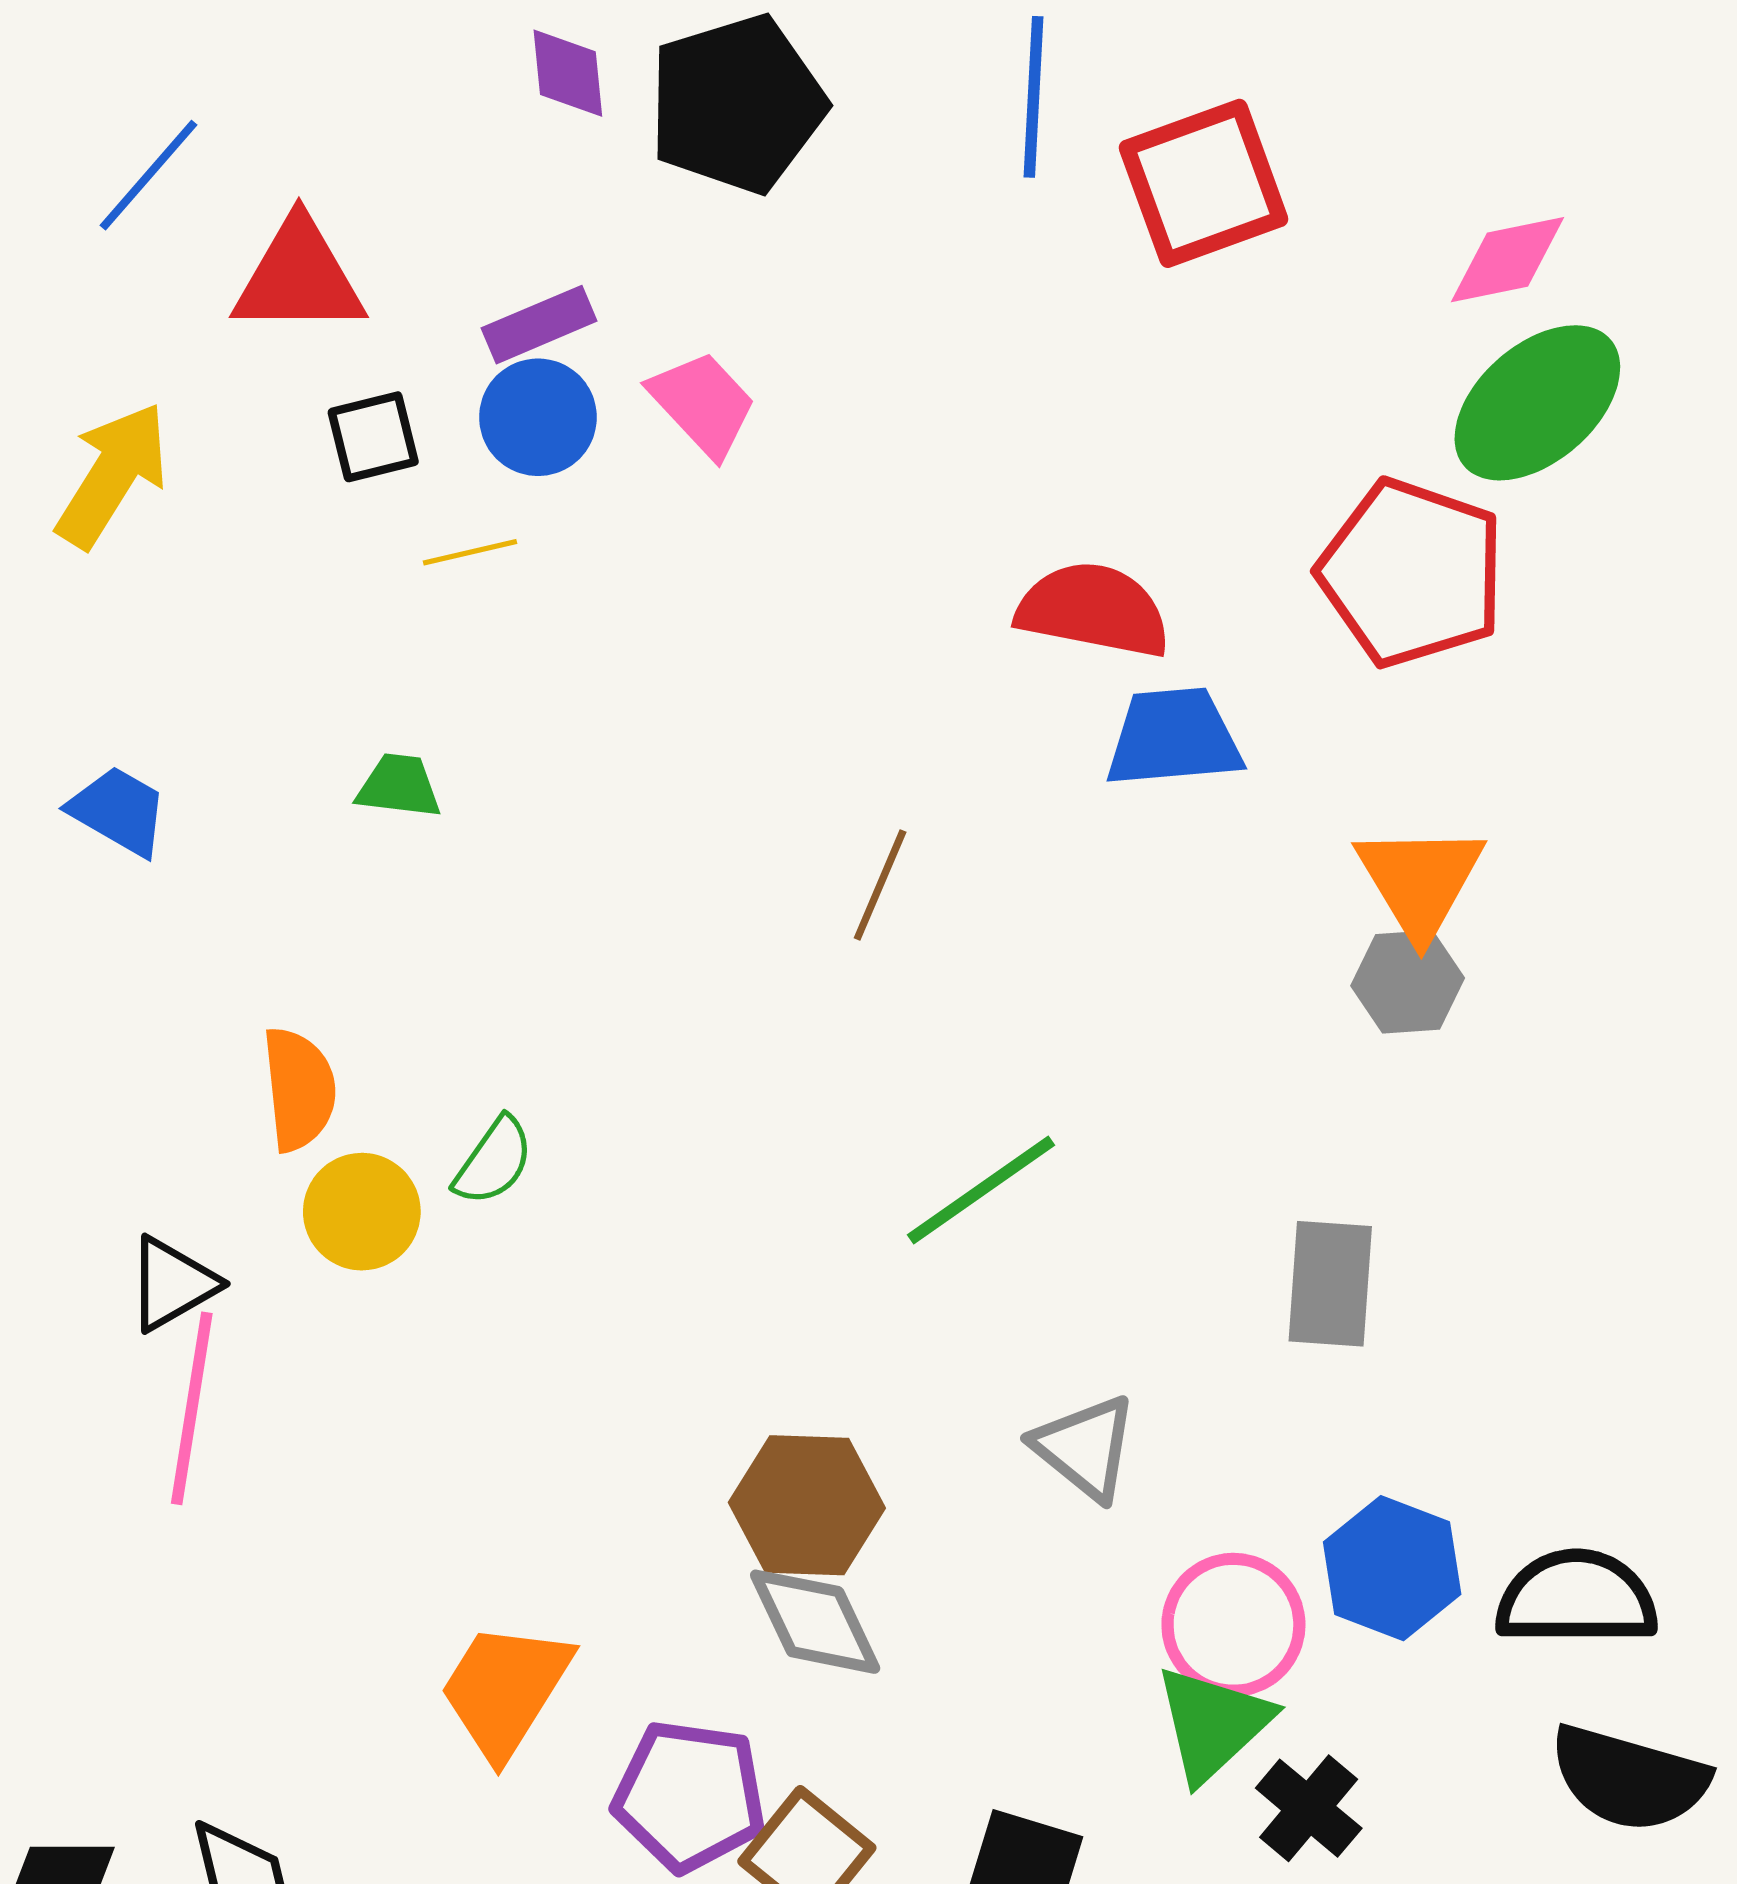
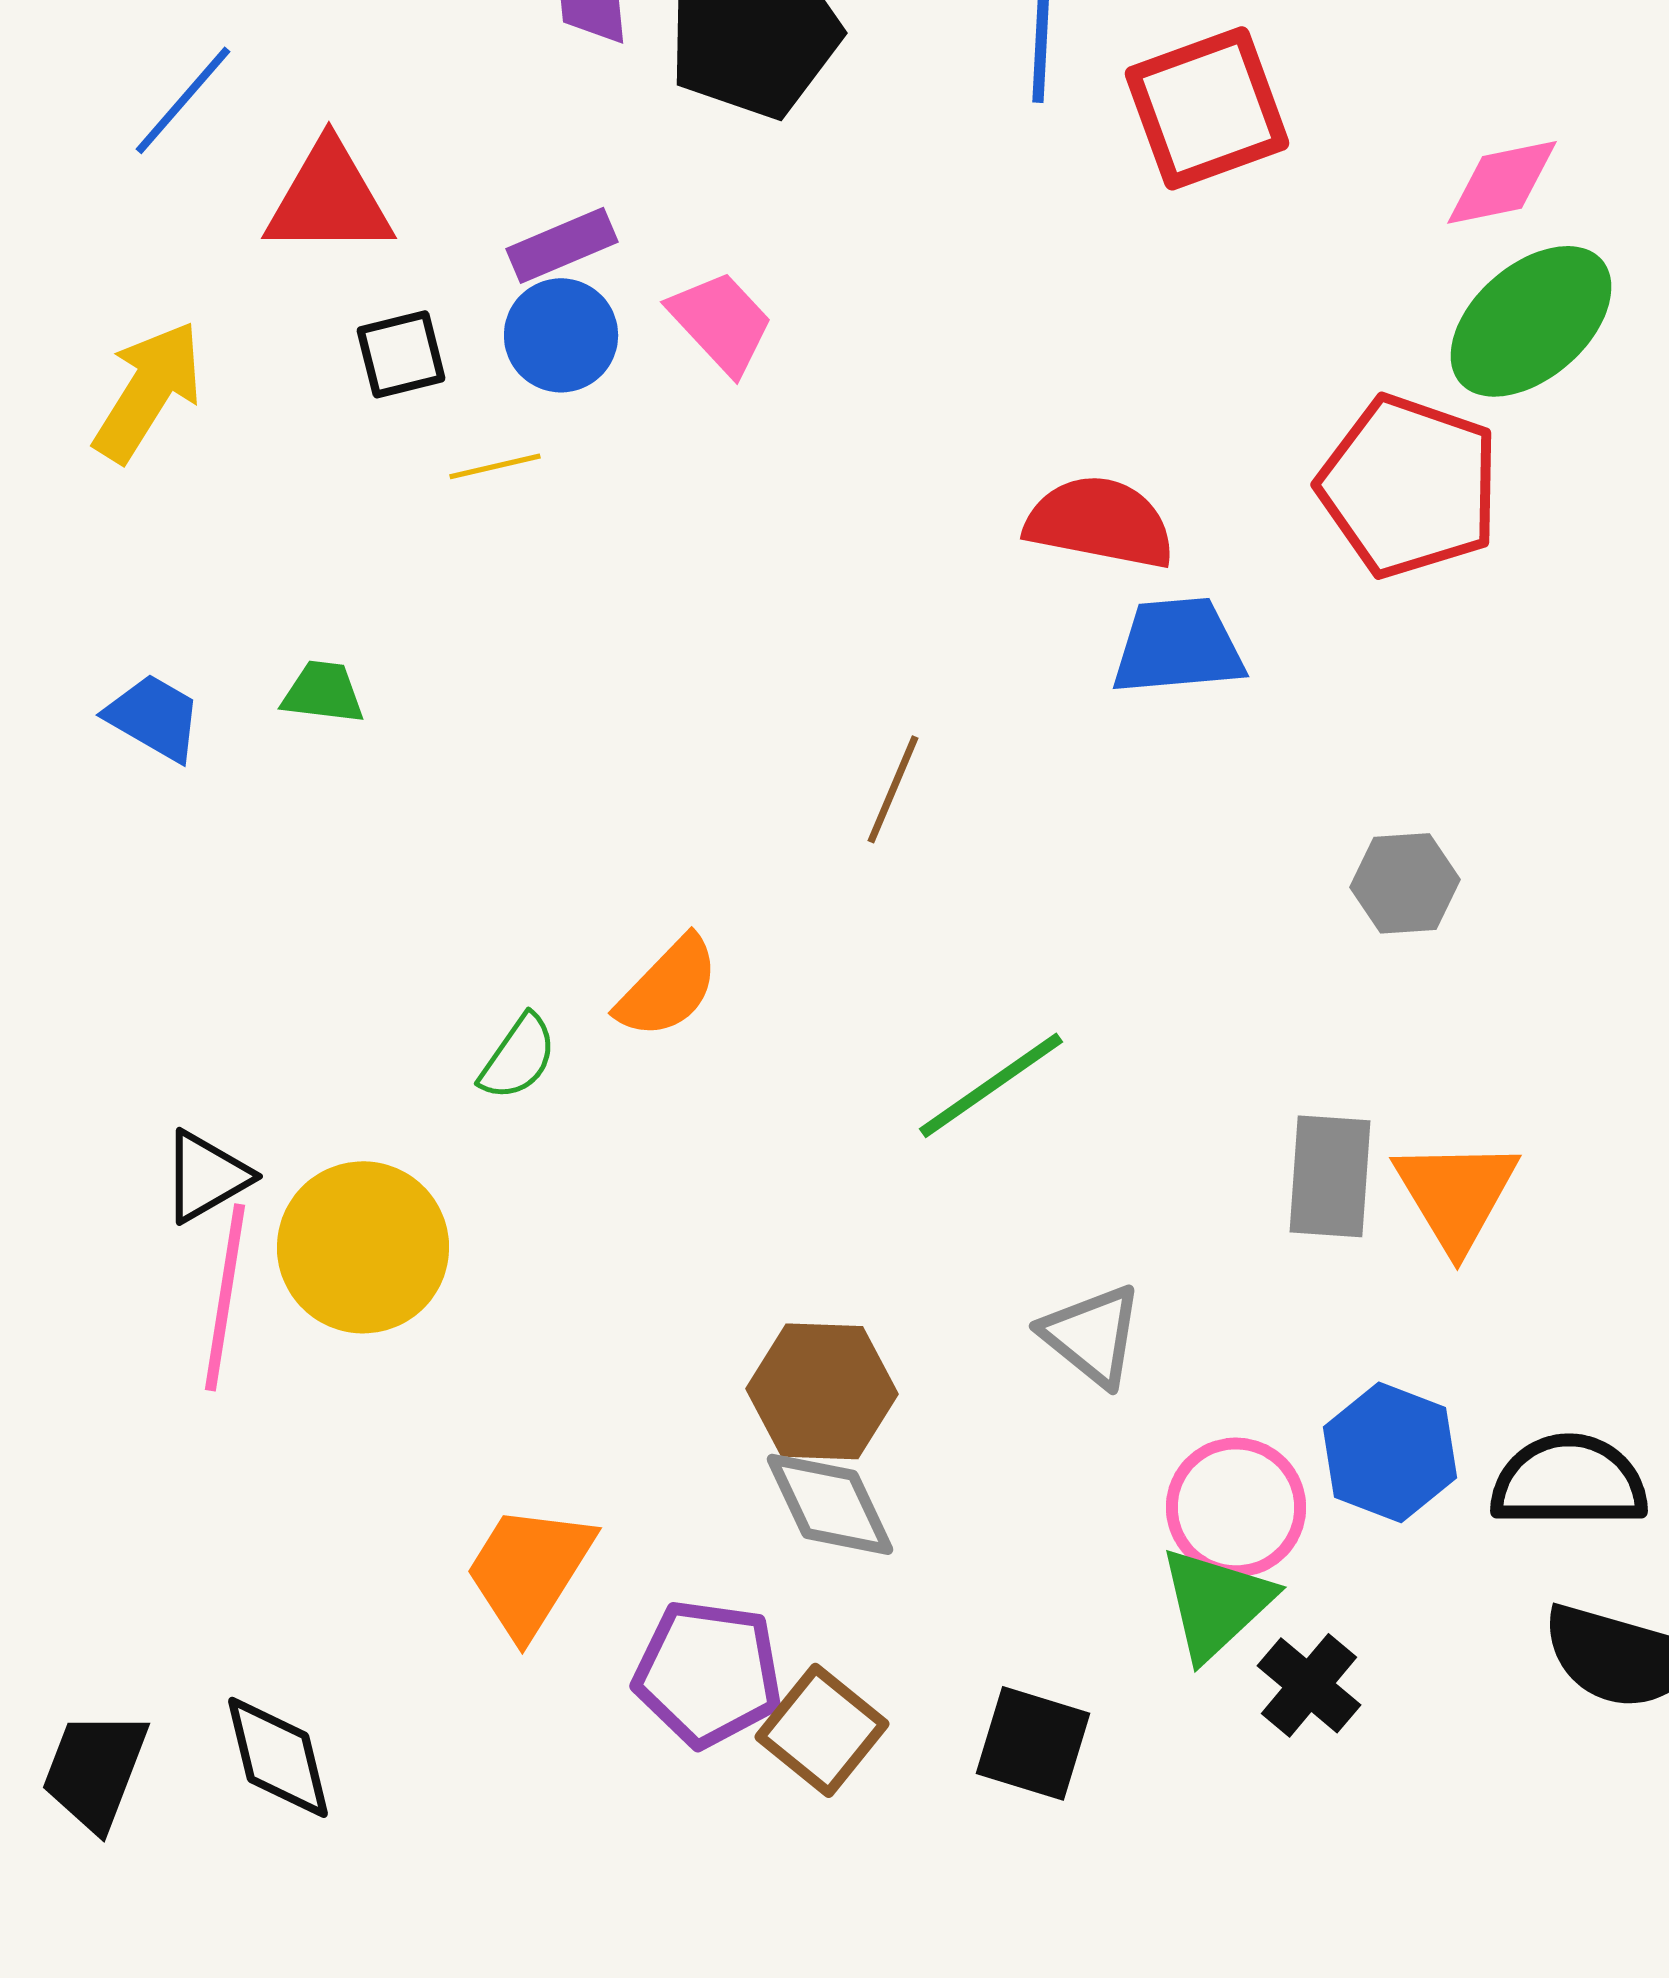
green trapezoid: (399, 786) -> (323, 692), moved
orange triangle: (1420, 881) -> (1456, 1194), moved
orange semicircle: (299, 1089) -> (668, 987), moved, turned 50
yellow circle: (362, 1212) -> (363, 1247), moved, size x1.5

